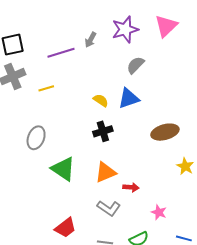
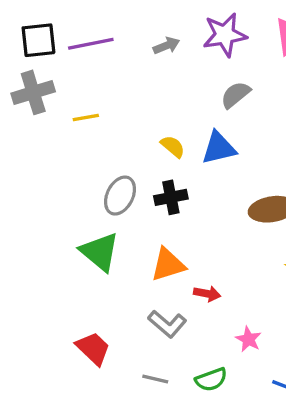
gray arrow: (91, 40) -> (166, 46), turned -147
purple line: (61, 53) -> (91, 44), moved
gray ellipse: (36, 138) -> (120, 196), moved
red trapezoid: (65, 228) -> (93, 348), turned -105

